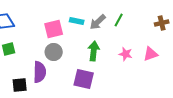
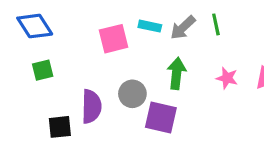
green line: (119, 20) -> (216, 24), turned -40
gray circle: (54, 52) -> (132, 94), moved

